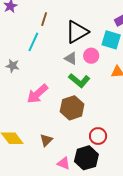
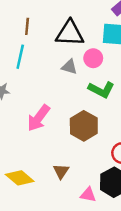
black triangle: (77, 32) -> (70, 33), turned 45
green L-shape: (79, 81) -> (101, 90), moved

